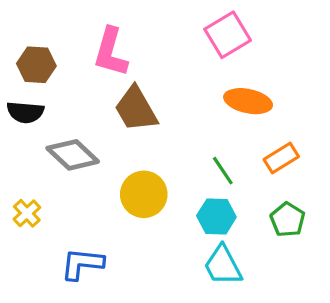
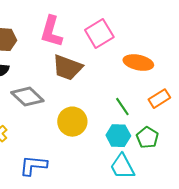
pink square: (228, 35) -> (99, 34), moved
brown trapezoid: (136, 109) -> (67, 68), turned -40
green pentagon: (288, 220) -> (147, 138), moved

